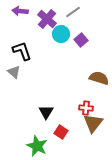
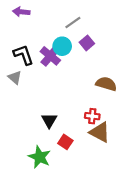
gray line: (73, 12) -> (73, 23), moved
purple cross: (47, 19) -> (50, 56), moved
cyan circle: (61, 34) -> (62, 46), moved
brown triangle: (93, 123) -> (100, 132), turned -40

